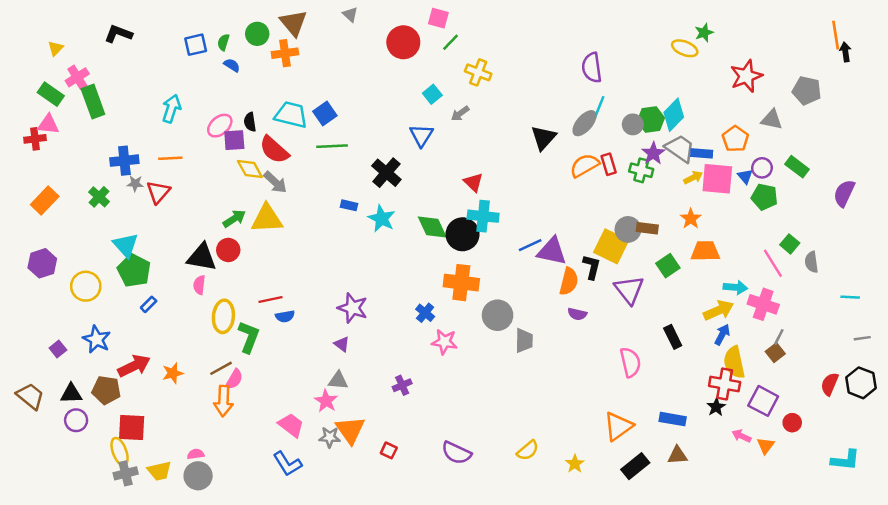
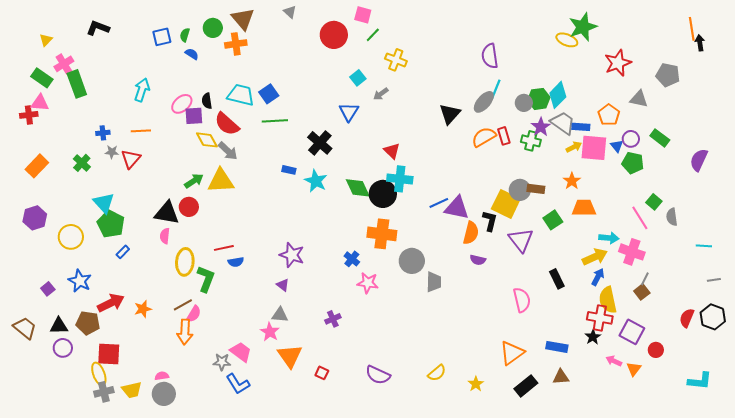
green star: (704, 33) -> (583, 27), size x1.8
blue cross: (124, 161) -> (103, 133), size x0.6
gray star: (330, 437) -> (222, 362), moved

